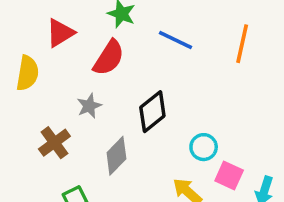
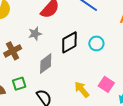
cyan circle: (204, 147) -> (96, 43), moved

